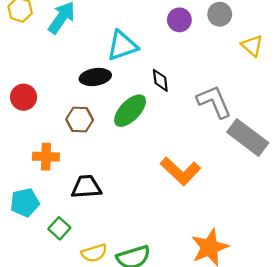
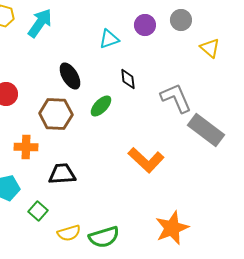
cyan triangle: (122, 46) -> (109, 39), moved, size x0.7
black ellipse: (95, 77) -> (70, 76), turned 68
green ellipse: (130, 111) -> (101, 106), size x0.7
brown hexagon: (80, 120) -> (56, 114), size x1.4

